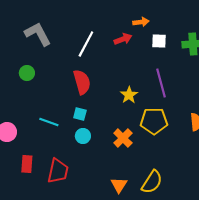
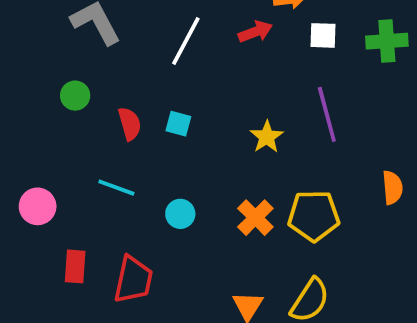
red semicircle: (82, 82) -> (130, 124), moved, size x0.7
cyan square: (80, 114) -> (178, 124), moved
yellow pentagon: (154, 121) -> (314, 216), moved

